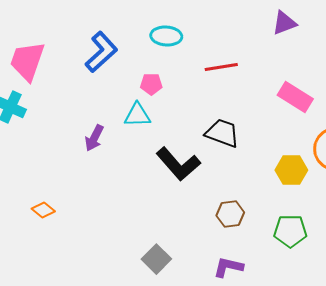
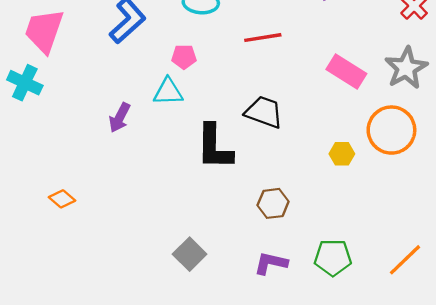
black L-shape: (178, 164) -> (214, 147), turned 42
yellow hexagon: (291, 170) -> (342, 154), size x0.7
green pentagon: (290, 231) -> (333, 258), moved

